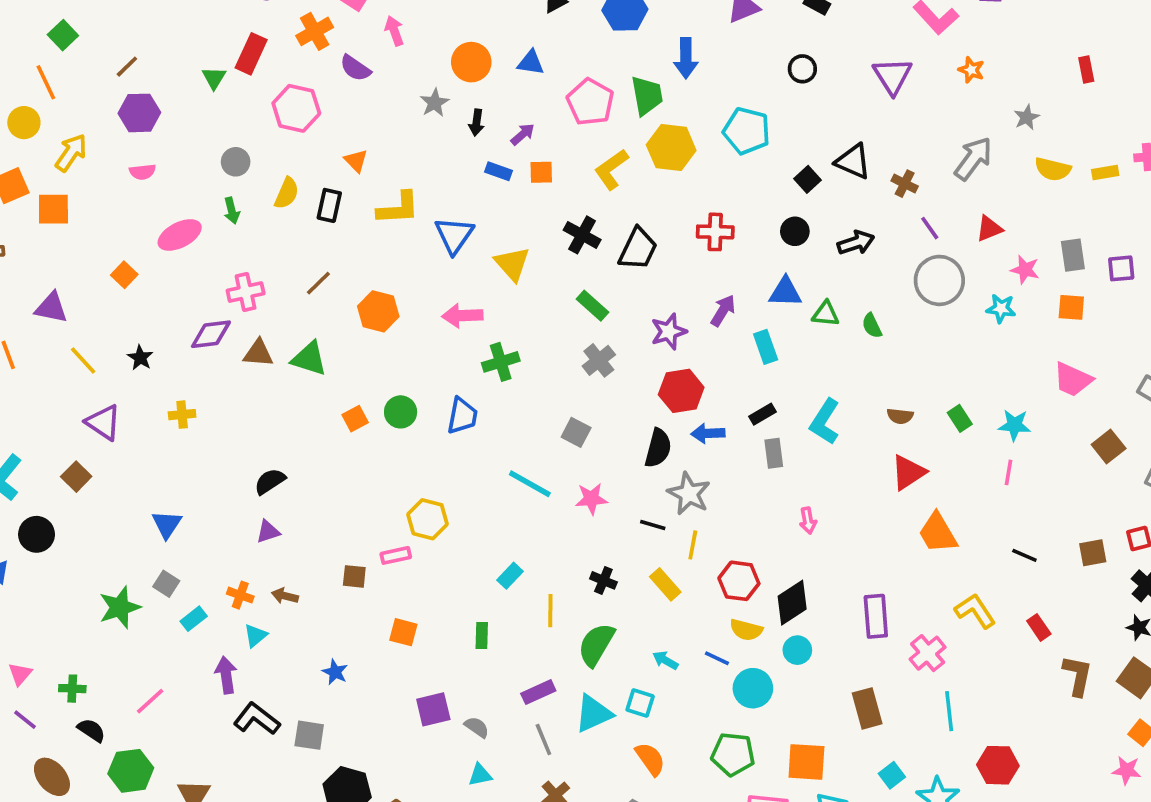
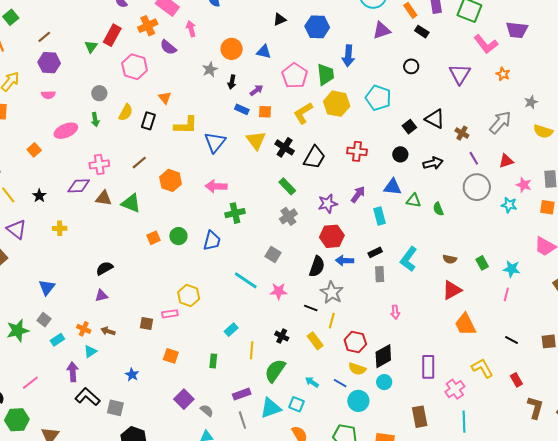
yellow triangle: (512, 264) -> (256, 140), moved
purple square: (433, 709) -> (184, 399), turned -36

